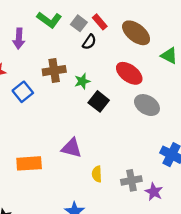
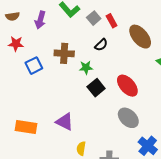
black semicircle: (89, 42) -> (101, 45), moved
red ellipse: (129, 73) -> (127, 86), moved
gray ellipse: (147, 105) -> (128, 118), moved

